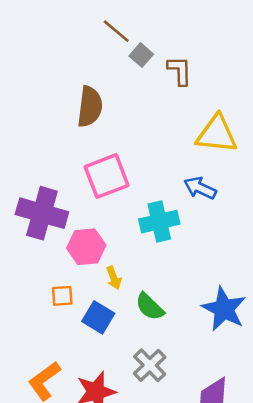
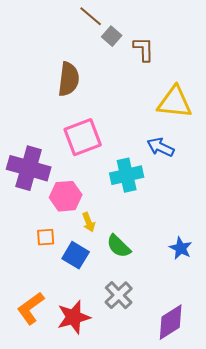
blue star: (224, 309) -> (181, 248), size x0.6

